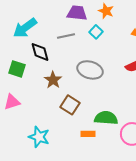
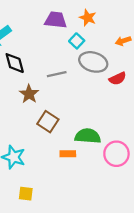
gray line: (66, 36) -> (57, 74), moved
gray ellipse: (90, 70) -> (93, 62), moved

